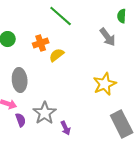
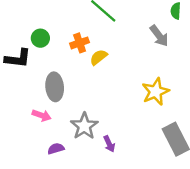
purple semicircle: (21, 120) -> (56, 149), moved, turned -88

